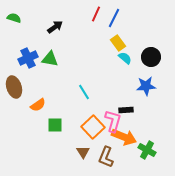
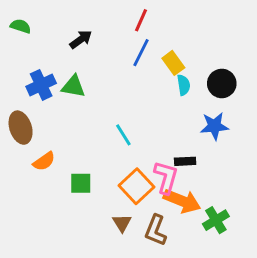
blue line: (114, 18) -> (141, 53), moved
cyan semicircle: (125, 58) -> (184, 85), turned 40
orange semicircle: (38, 105) -> (44, 161), moved
green cross: (147, 150) -> (216, 220), turned 30

